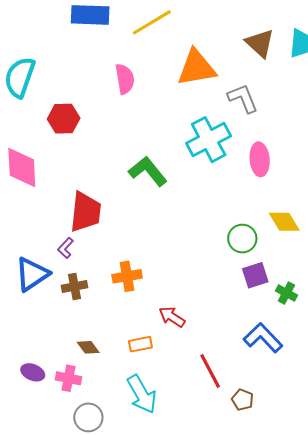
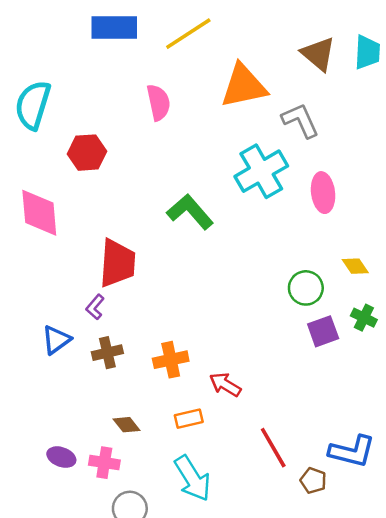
yellow diamond: (284, 222) -> (355, 266), size x0.7
blue triangle: (32, 274) -> (56, 340), size x0.7
orange cross: (127, 276) -> (171, 360), moved
green cross: (286, 293) -> (364, 318), moved
blue L-shape: (263, 338) -> (352, 451), moved, turned 150

